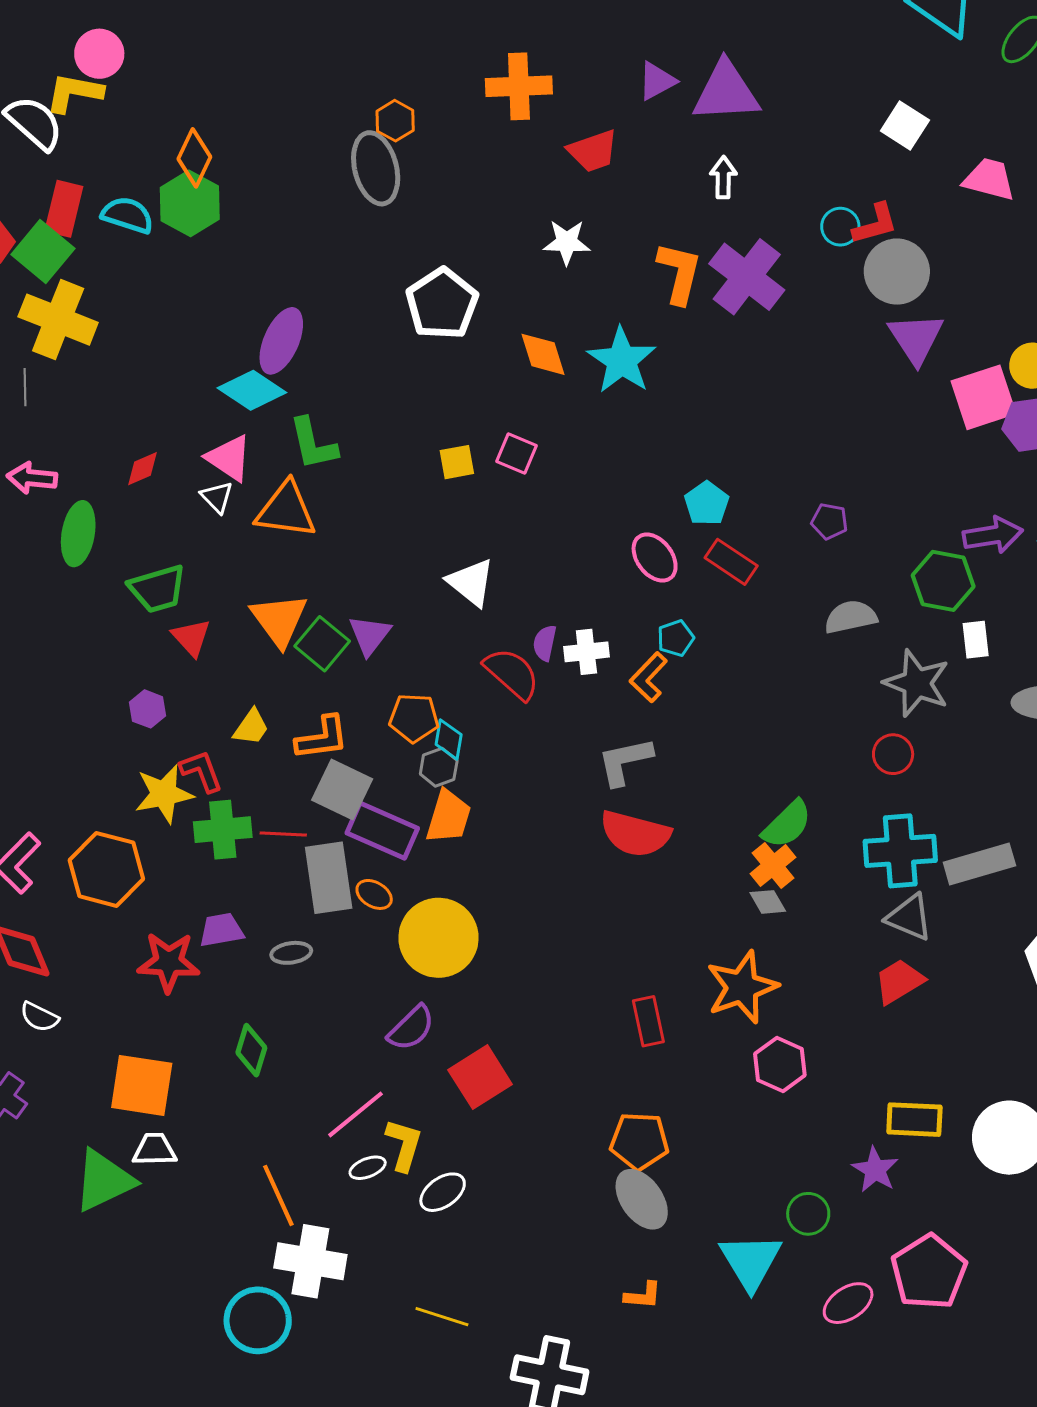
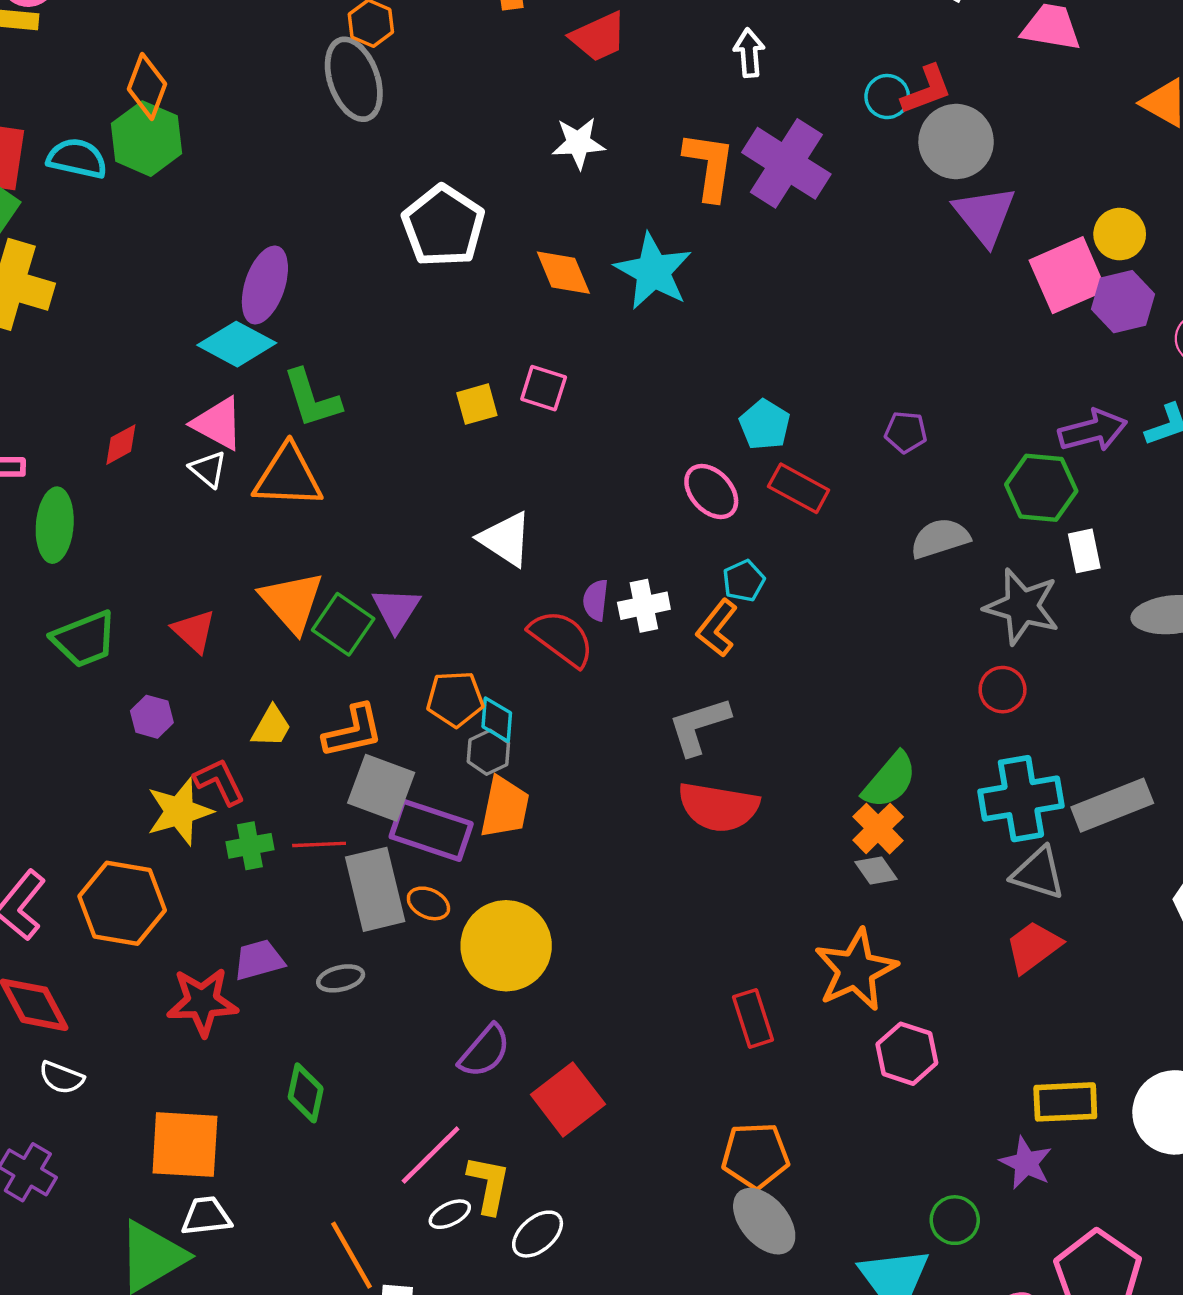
green trapezoid: (158, 589) -> (84, 639), moved
green cross: (223, 830) -> (250, 846), size x0.7

